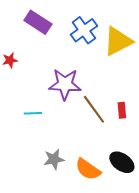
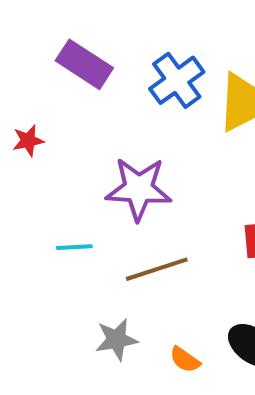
brown line: (94, 109) -> (157, 269), moved, turned -72
orange semicircle: (88, 169) -> (185, 360), size x0.6

